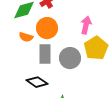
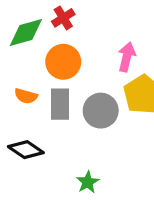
orange semicircle: (26, 37) -> (26, 96), moved
black diamond: (37, 82) -> (26, 150), moved

